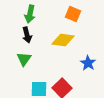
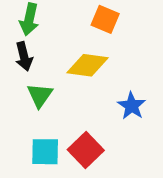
green triangle: (24, 59) -> (40, 95), moved

